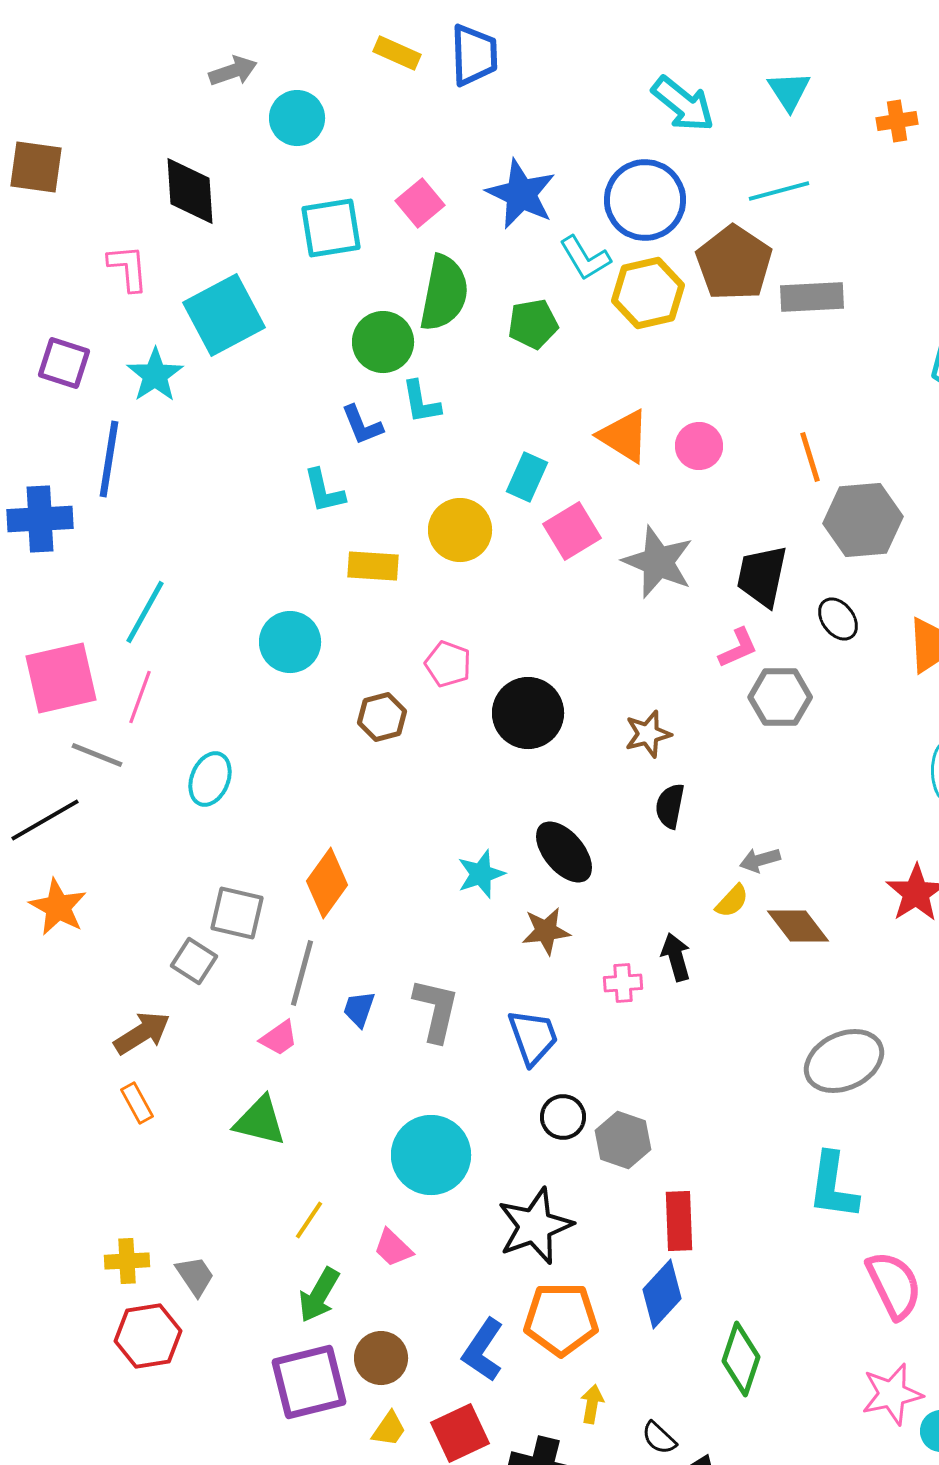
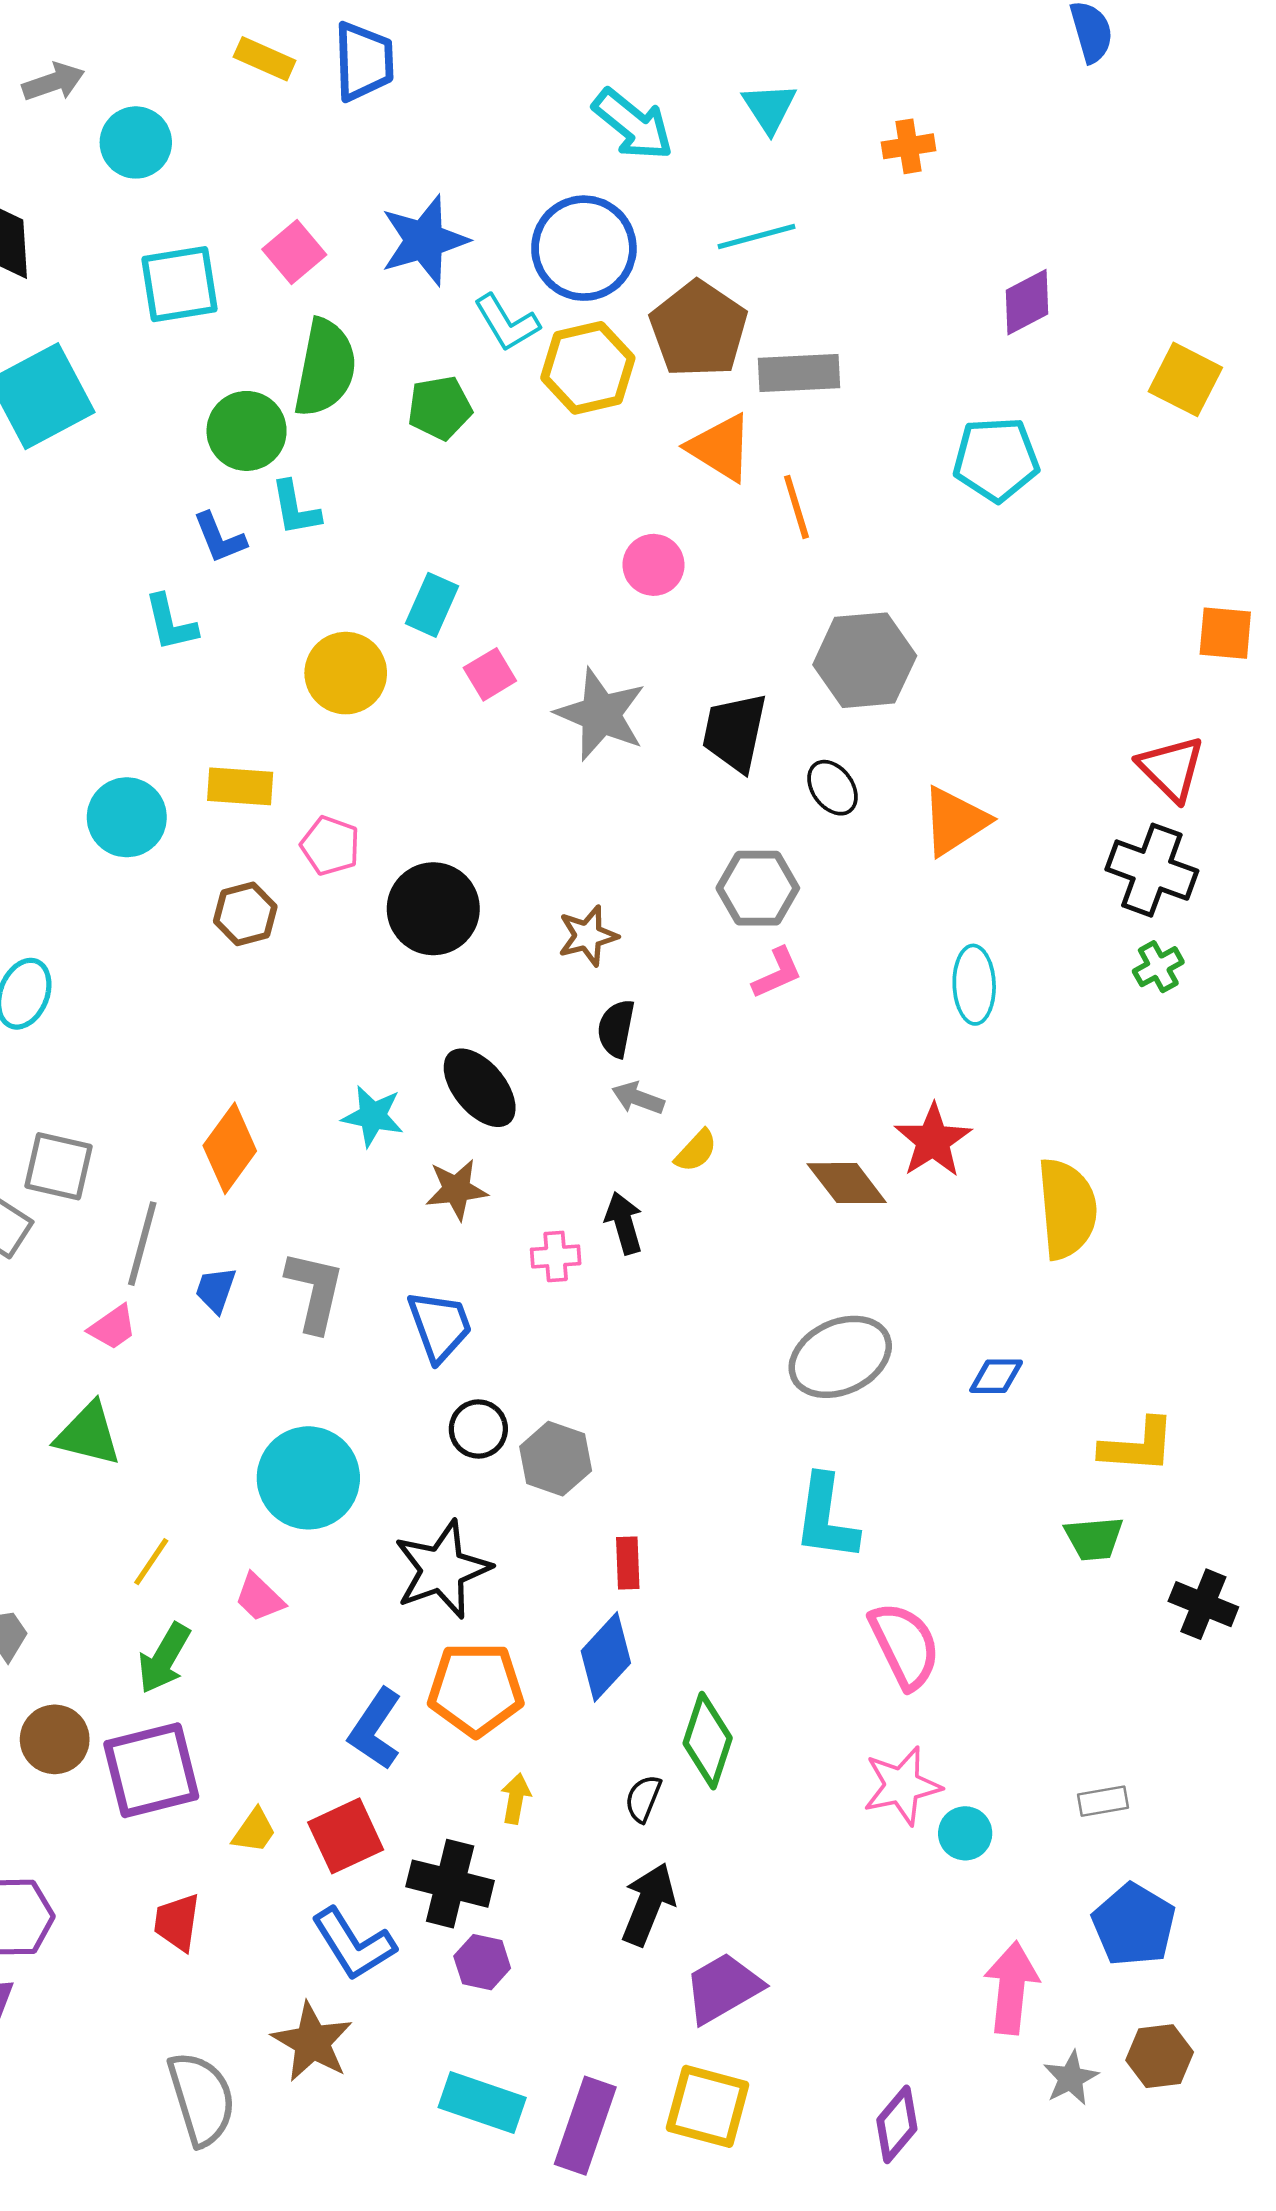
blue star: (521, 194) -> (424, 240), turned 30
orange triangle: (624, 436) -> (720, 448), moved
orange line: (810, 457) -> (796, 507), moved
pink square: (572, 531) -> (490, 674), size x0.7
yellow rectangle: (373, 566) -> (240, 786), moved
pink L-shape: (738, 648) -> (777, 973), moved
gray arrow: (760, 860) -> (638, 1098), moved, turned 36
cyan star: (481, 874) -> (373, 1116), turned 30
orange diamond: (327, 883) -> (230, 1148), moved
brown diamond: (798, 926) -> (847, 1183), moved
red rectangle: (679, 1221) -> (628, 1563), size x0.7
brown circle: (381, 1358) -> (55, 1739), moved
black semicircle: (659, 1438) -> (643, 1799), moved, turned 69

